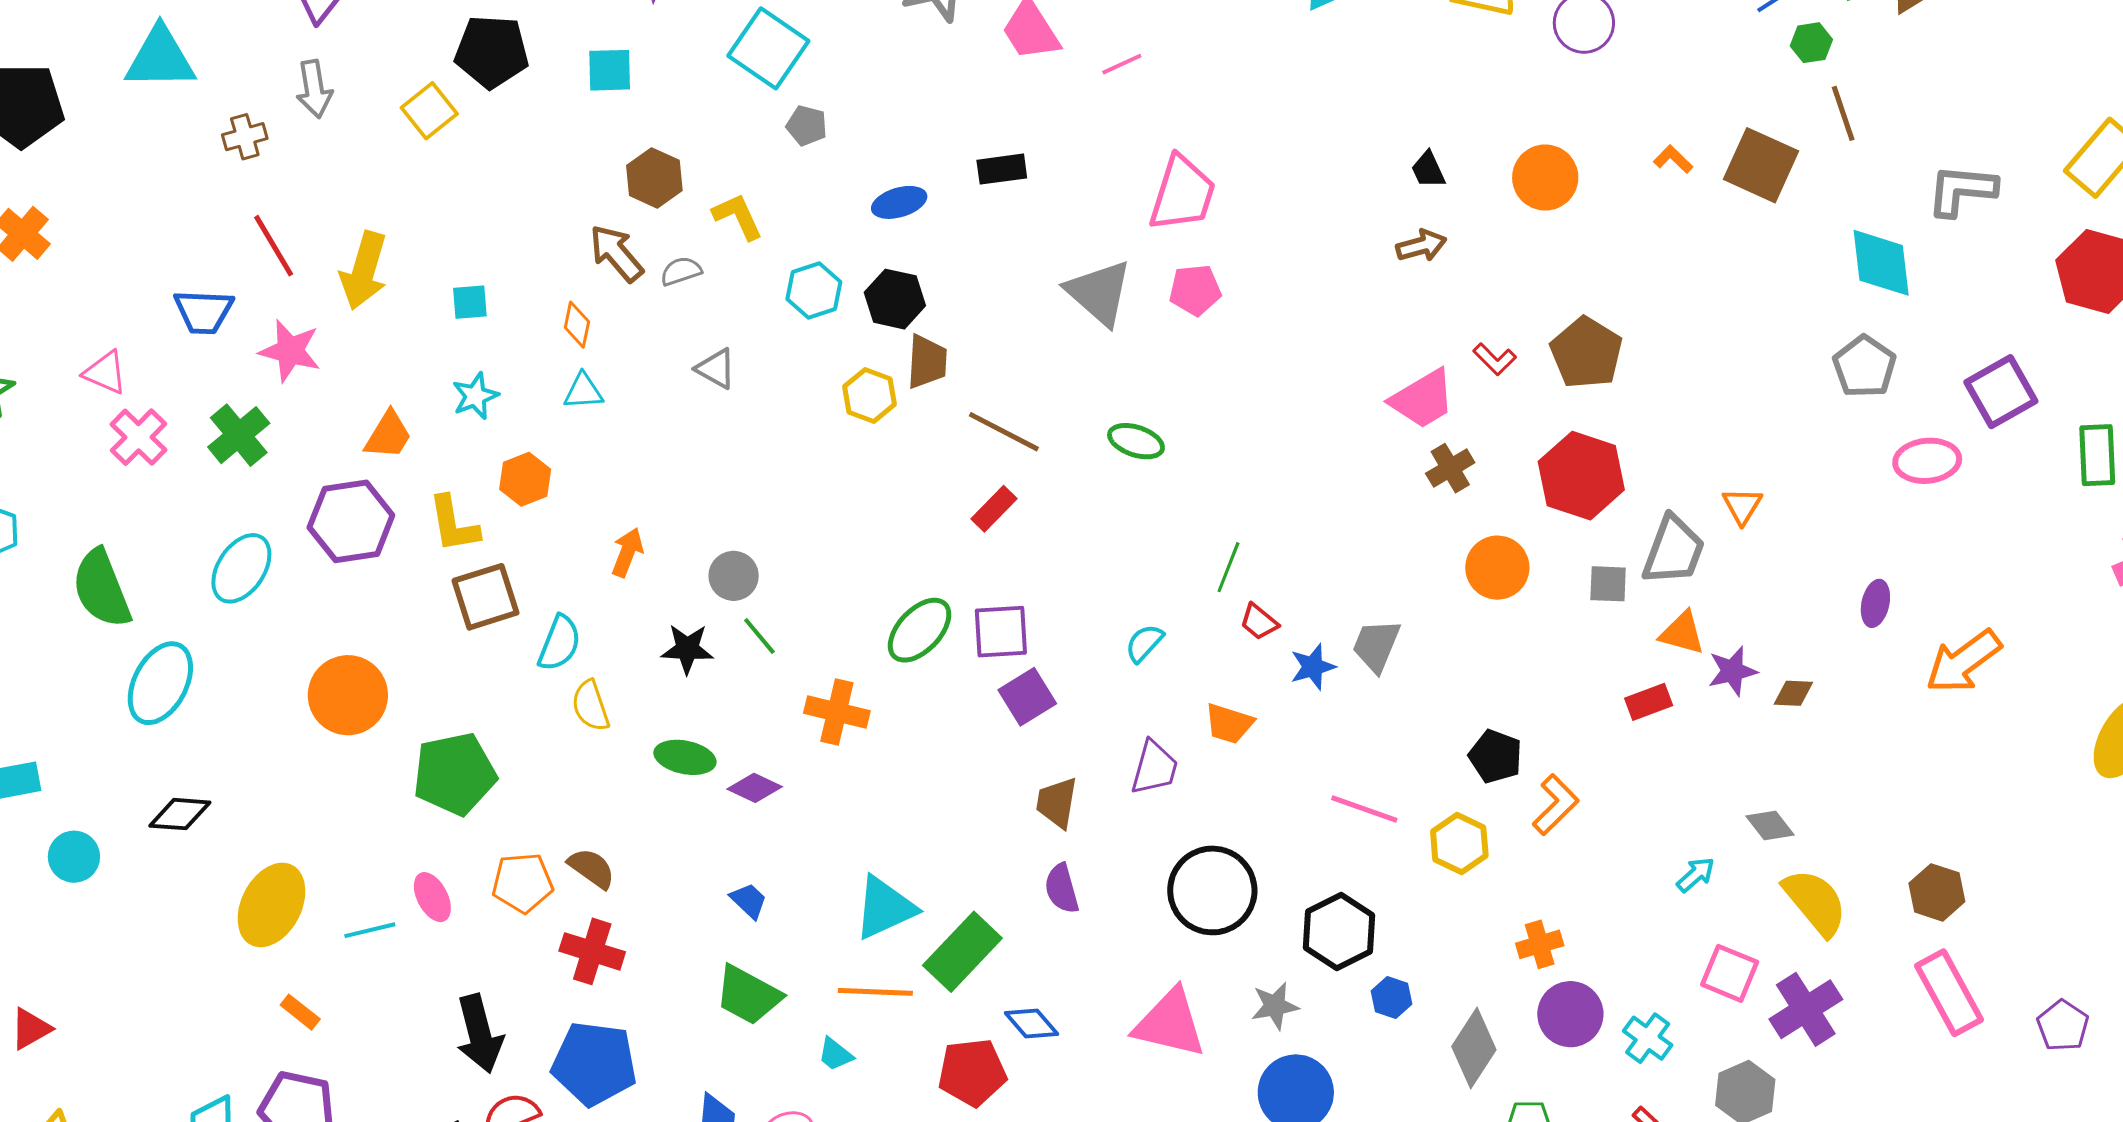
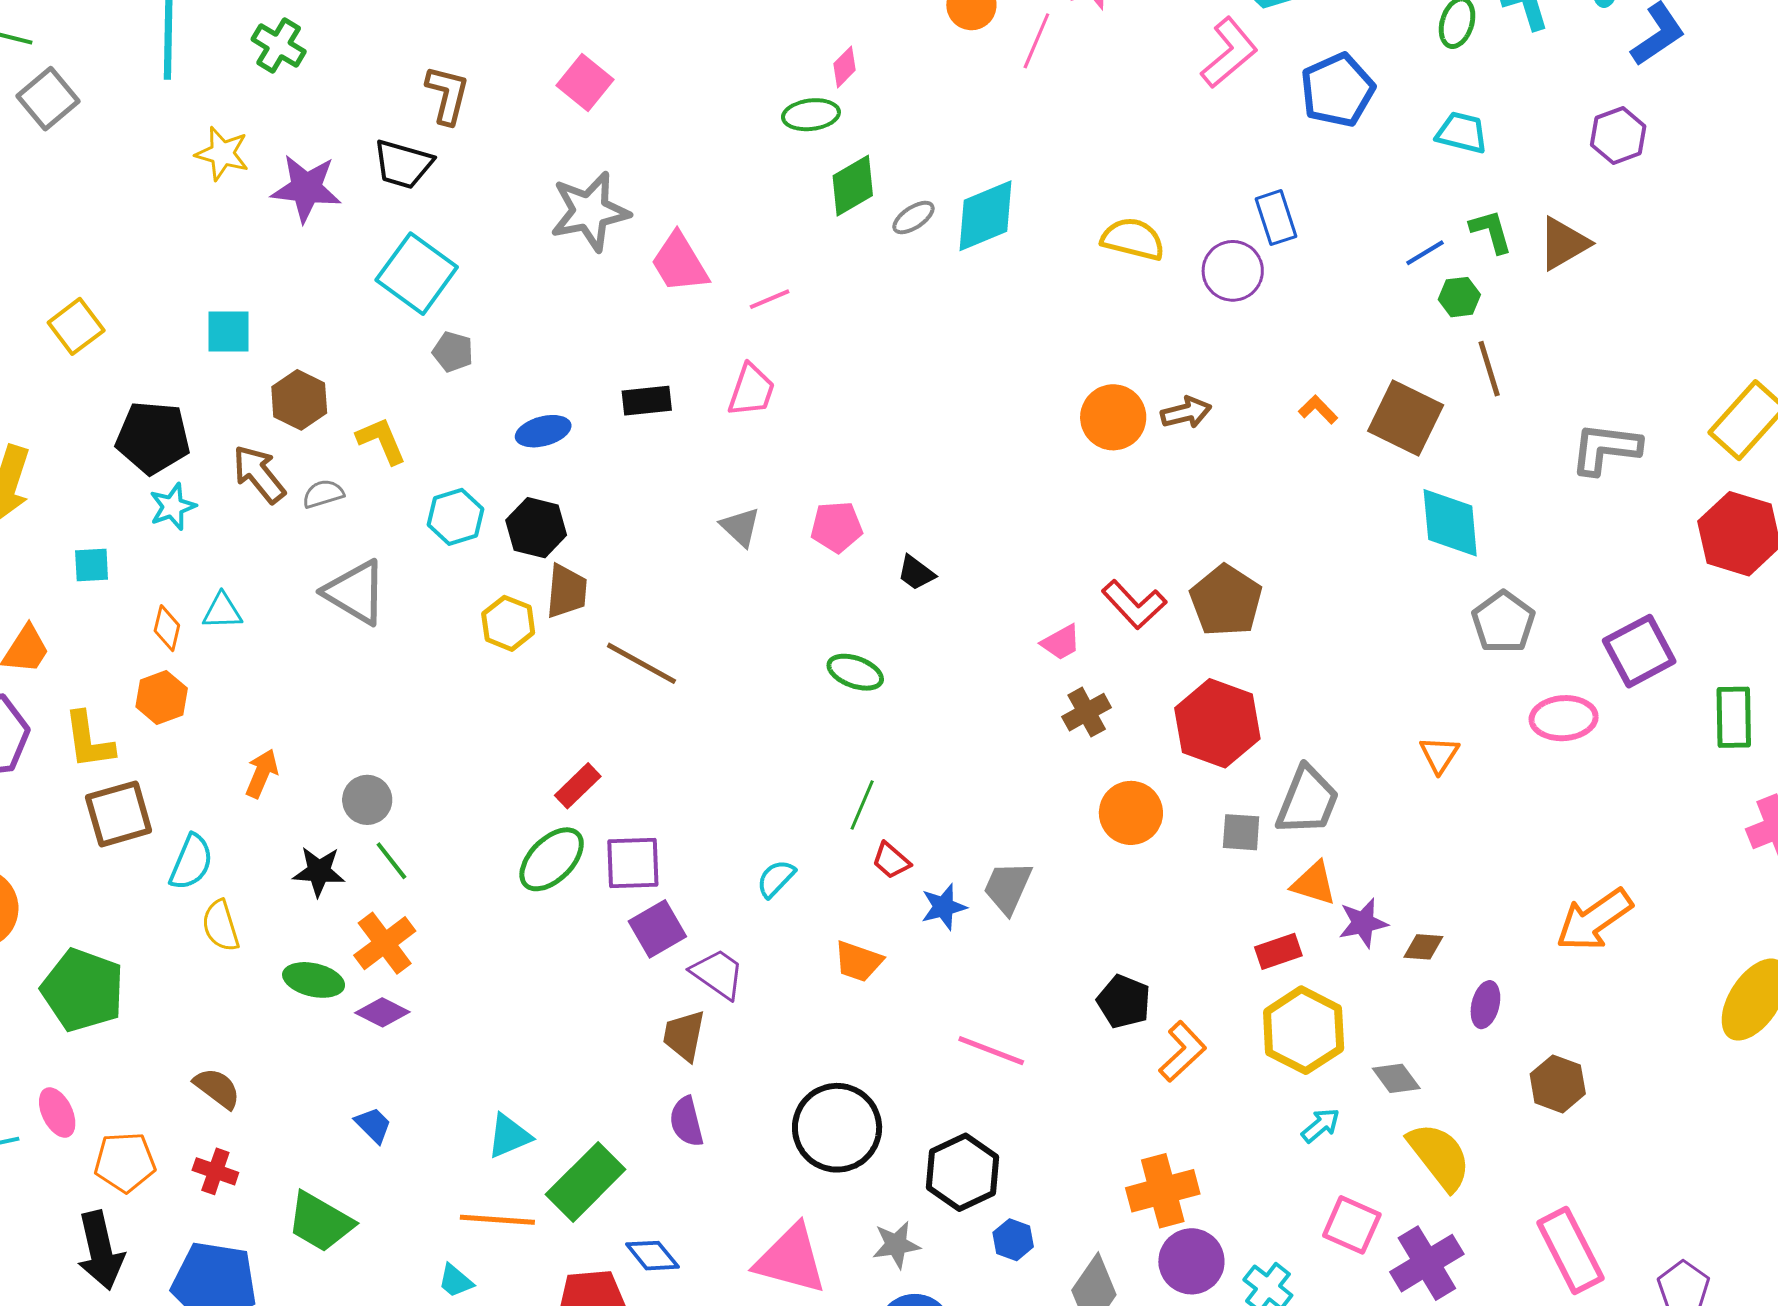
black pentagon: (492, 52) -> (153, 438), moved
cyan square: (610, 70) -> (229, 331), moved
black trapezoid: (1428, 170) -> (916, 573), moved, turned -30
orange circle: (1545, 177) -> (1113, 417), moved
pink trapezoid: (1182, 194) -> (751, 390), moved, size x0.7
brown arrow: (1421, 246) -> (1186, 412), moved
cyan diamond: (1881, 263) -> (1450, 523), moved
gray triangle: (1099, 293) -> (740, 527), size x0.6
cyan square: (470, 302) -> (92, 565), moved
orange diamond: (577, 325) -> (167, 628), moved
red L-shape: (1495, 359) -> (1134, 604), size x1.5
gray triangle: (716, 369) -> (355, 592), size x1.6
cyan star: (475, 396) -> (173, 507), moved
pink trapezoid: (1423, 399) -> (1061, 642), size x0.6
green ellipse: (1136, 441) -> (855, 672), moved
orange triangle: (1742, 506) -> (1439, 755), moved
red rectangle: (994, 509) -> (578, 786), moved
purple ellipse: (1875, 603) -> (1485, 1005), moved
orange cross: (837, 712) -> (385, 943), moved, turned 38
purple trapezoid: (1154, 768) -> (718, 974), moved, turned -72
green pentagon: (455, 774) -> (83, 990), turned 30
yellow hexagon: (1459, 844) -> (1304, 1030), moved, size x1.4
orange pentagon: (523, 883) -> (125, 1162), moved
brown hexagon: (1937, 892) -> (1558, 1084), moved
cyan triangle: (885, 908) -> (509, 1136), size x0.7
orange cross: (1540, 944) -> (1163, 1191), size x1.5
red cross: (592, 951) -> (215, 1171), size x0.7
green trapezoid: (748, 995) -> (320, 1222), moved

